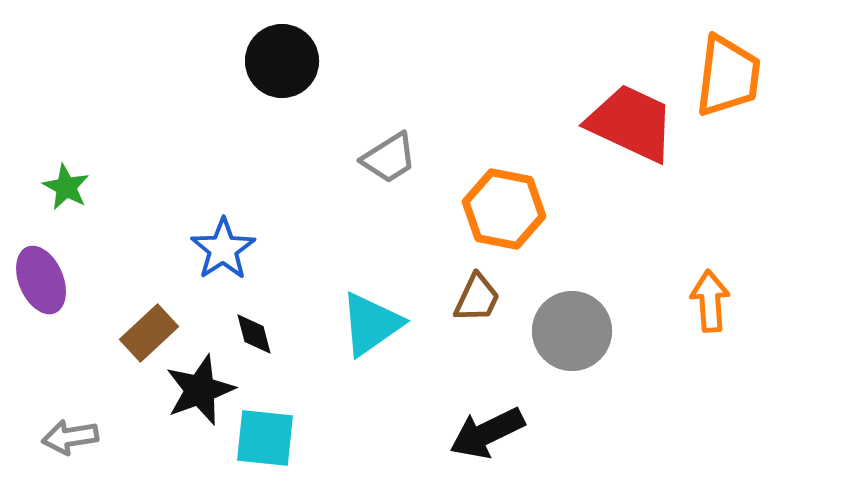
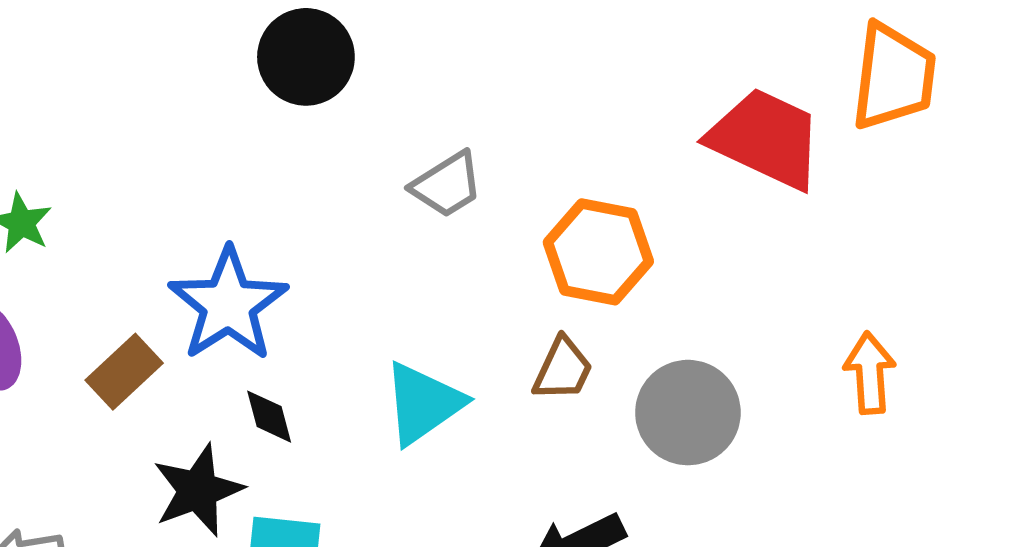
blue star: (223, 249) -> (228, 305), size x1.4
brown rectangle: (149, 333) -> (124, 372), moved

